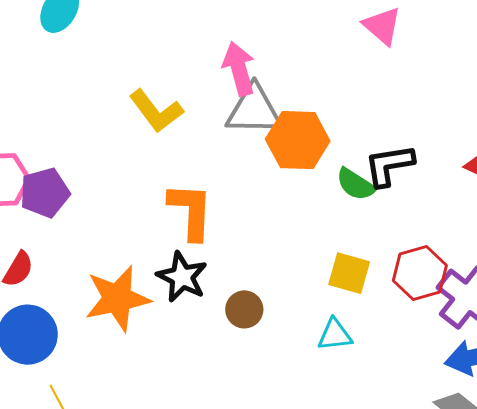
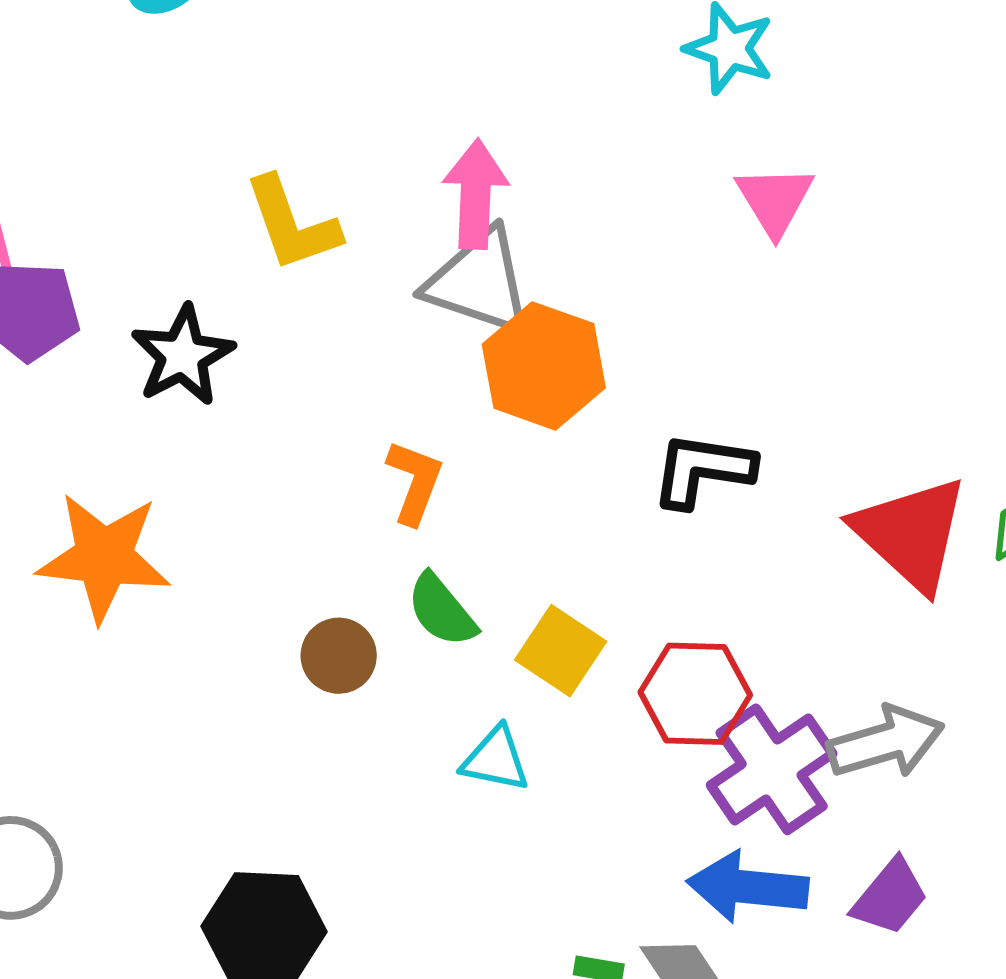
green semicircle: (356, 184) -> (442, 610), moved
orange L-shape: (191, 211) -> (415, 482), moved, size x0.7
black star: (182, 277) -> (183, 356), moved

